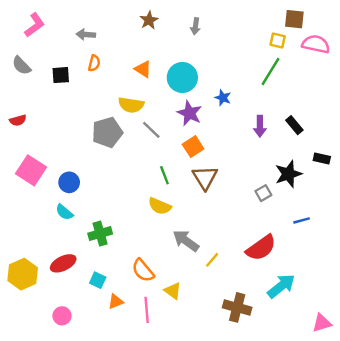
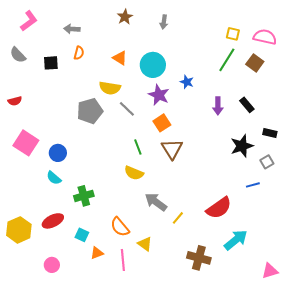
brown square: (294, 19) -> (255, 63), moved, turned 30
gray square: (263, 193) -> (267, 162), moved

